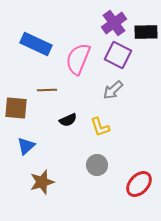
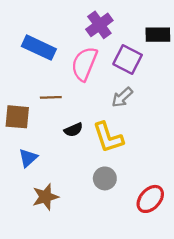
purple cross: (114, 23) -> (99, 25), moved
yellow L-shape: (100, 127) -> (108, 137), size x1.5

